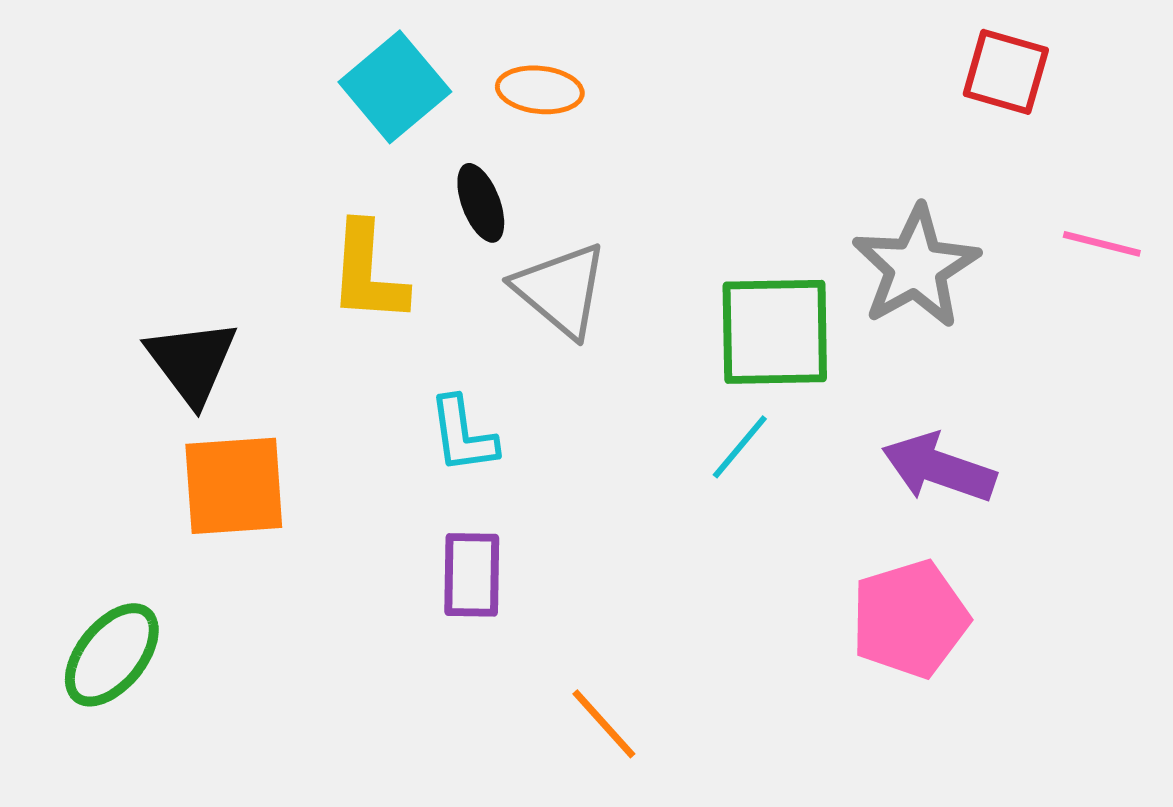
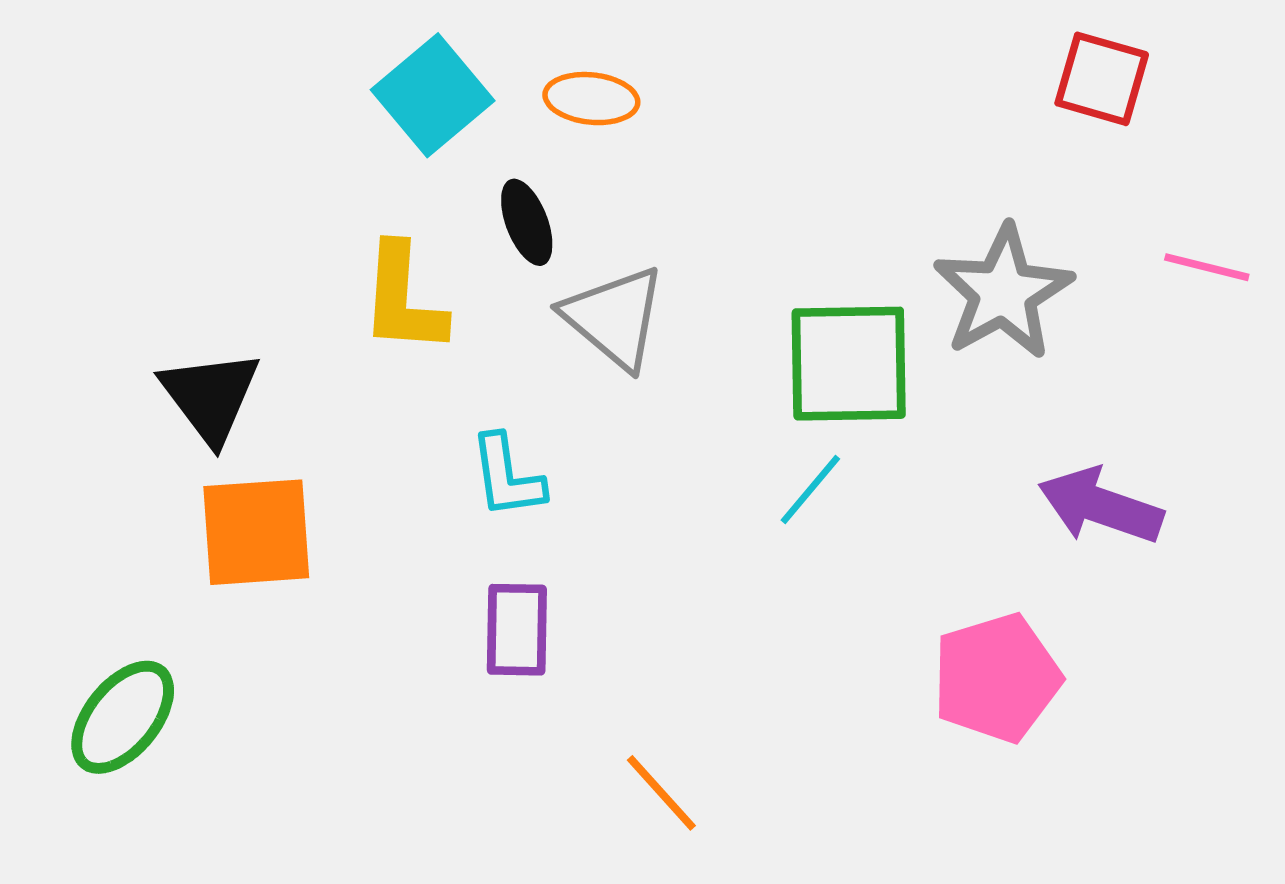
purple arrow: (939, 468) -> (1101, 506), moved

